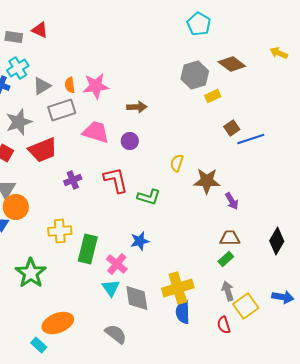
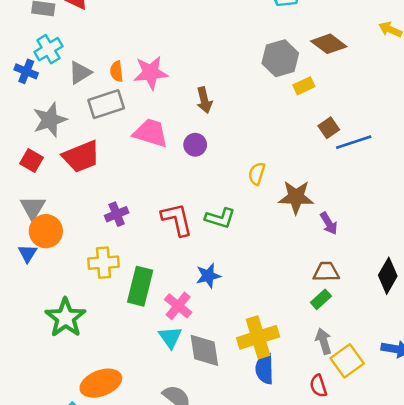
brown arrow: (137, 107) -> (204, 100), turned 78
purple cross: (73, 180) -> (117, 214), moved
red L-shape: (116, 180) -> (177, 219), moved

